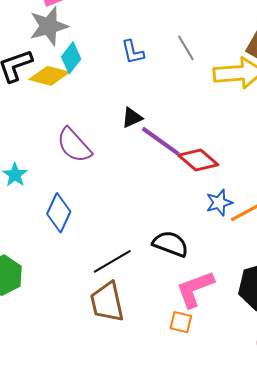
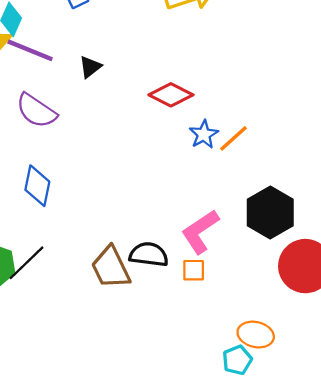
purple line: (161, 141) -> (30, 50), moved
black semicircle: (170, 244) -> (149, 254), moved
black line: (112, 261) -> (26, 263), moved

